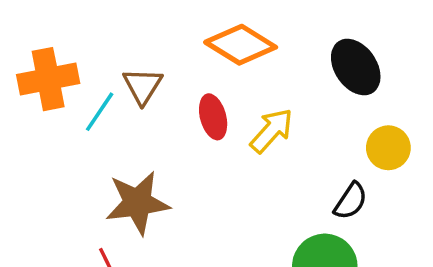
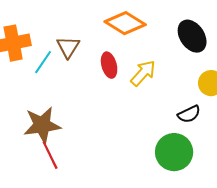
black semicircle: (351, 201) -> (189, 114), turned 30
brown star: (137, 203) -> (42, 125), moved

